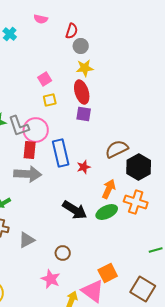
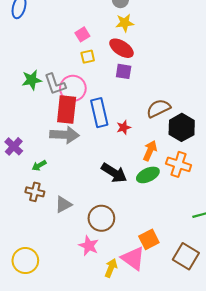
red ellipse: (82, 92) -> (121, 48), turned -40
red rectangle: (30, 150) -> (67, 109), size x1.5
brown circle: (63, 253) -> (101, 218), size x1.6

